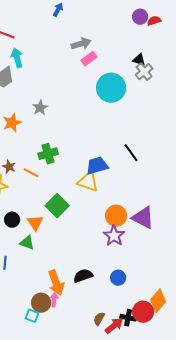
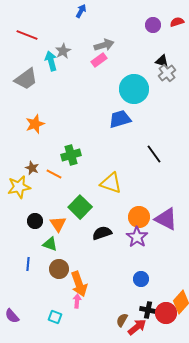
purple circle: (140, 17) -> (153, 25), moved
cyan arrow: (17, 58) -> (51, 61), moved
pink rectangle: (89, 59) -> (99, 60), moved
gray star: (40, 108) -> (63, 51), moved
blue trapezoid: (97, 166) -> (120, 119), moved
black semicircle: (83, 276) -> (102, 233), moved
brown circle: (41, 303) -> (59, 269), moved
black cross: (128, 318) -> (148, 310), moved

